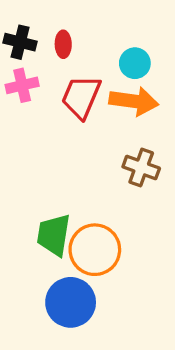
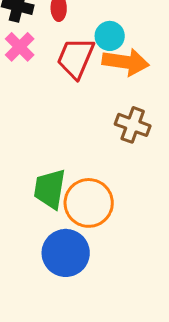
cyan circle: (135, 63) -> (110, 36), moved
pink cross: (22, 85) -> (20, 47), turned -32

